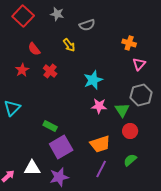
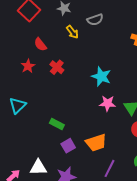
yellow arrow: (69, 45) -> (72, 32), moved
cyan star: (93, 80) -> (101, 76), turned -30
orange trapezoid: (100, 144) -> (96, 143), moved
purple square: (61, 147) -> (68, 146), size x0.6

